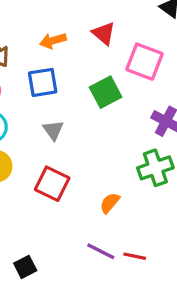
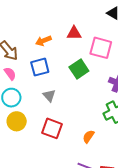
red triangle: (104, 33) -> (74, 33), turned -35

